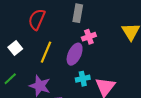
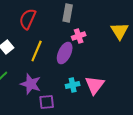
cyan cross: (83, 79) -> (73, 85), moved

